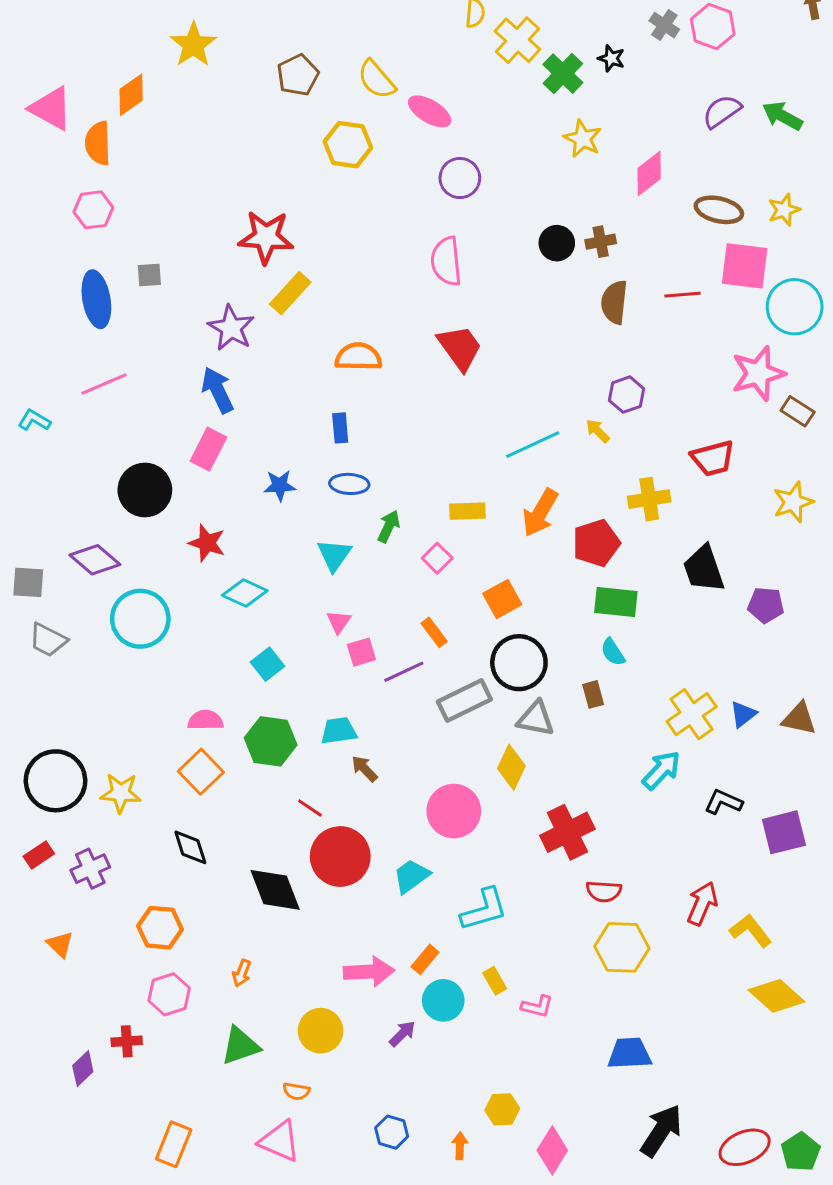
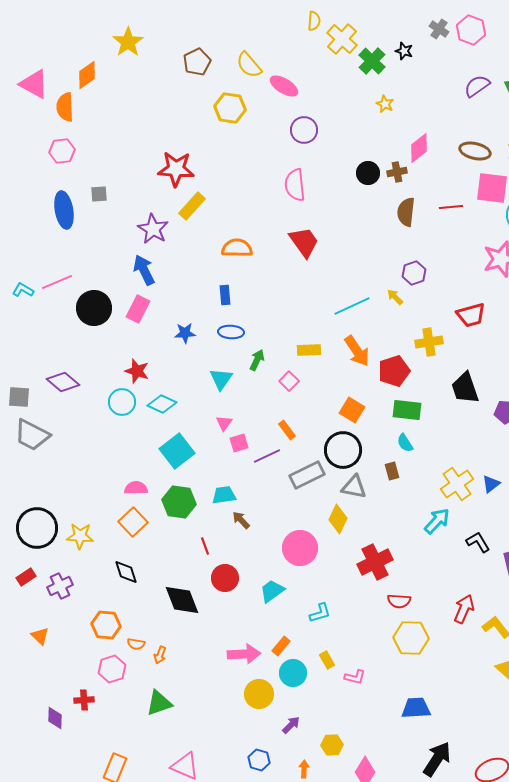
yellow star: (583, 139) -> (385, 104), size x0.7
pink diamond: (649, 173) -> (419, 148), moved
pink line: (104, 384) -> (57, 282), moved
black circle: (145, 490) -> (94, 308), moved
orange arrow: (540, 513) -> (357, 351), turned -64
orange square: (502, 599) -> (352, 410), moved, turned -30
cyan circle: (140, 619) -> (122, 402), moved, size x0.7
gray trapezoid: (48, 640) -> (32, 435), size x1.4
cyan square: (268, 664) -> (177, 451), size x1.6
black L-shape: (723, 802) -> (478, 542), turned 35
red line: (310, 808) -> (205, 546), turned 36
red circle: (340, 857) -> (225, 578), size x0.7
cyan L-shape: (484, 910) -> (320, 613), size x0.7
yellow circle: (321, 1031) -> (259, 694), moved
purple arrow: (402, 1034) -> (291, 725), moved
purple diamond: (83, 1069) -> (55, 718), turned -45
orange semicircle: (296, 1091) -> (136, 644), moved

